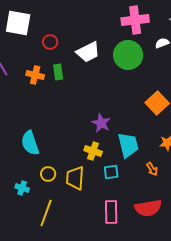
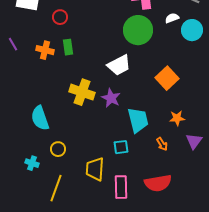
white trapezoid: (88, 52) -> (119, 65), moved
yellow cross: (93, 151) -> (82, 92), moved, size x1.4
yellow trapezoid: (75, 178) -> (95, 169), moved

